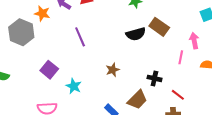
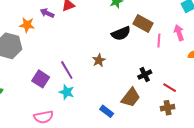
purple line: (80, 37) -> (67, 70), moved
pink line: (181, 57) -> (159, 41), moved
brown star: (113, 70) -> (99, 60), moved
black cross: (154, 78) -> (145, 75), turned -32

